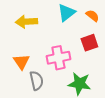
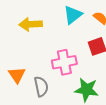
orange triangle: (21, 62) -> (17, 75), moved

